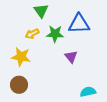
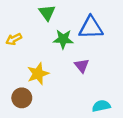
yellow arrow: (32, 34) -> (14, 39), moved
yellow star: (21, 57) -> (38, 74), moved, turned -30

